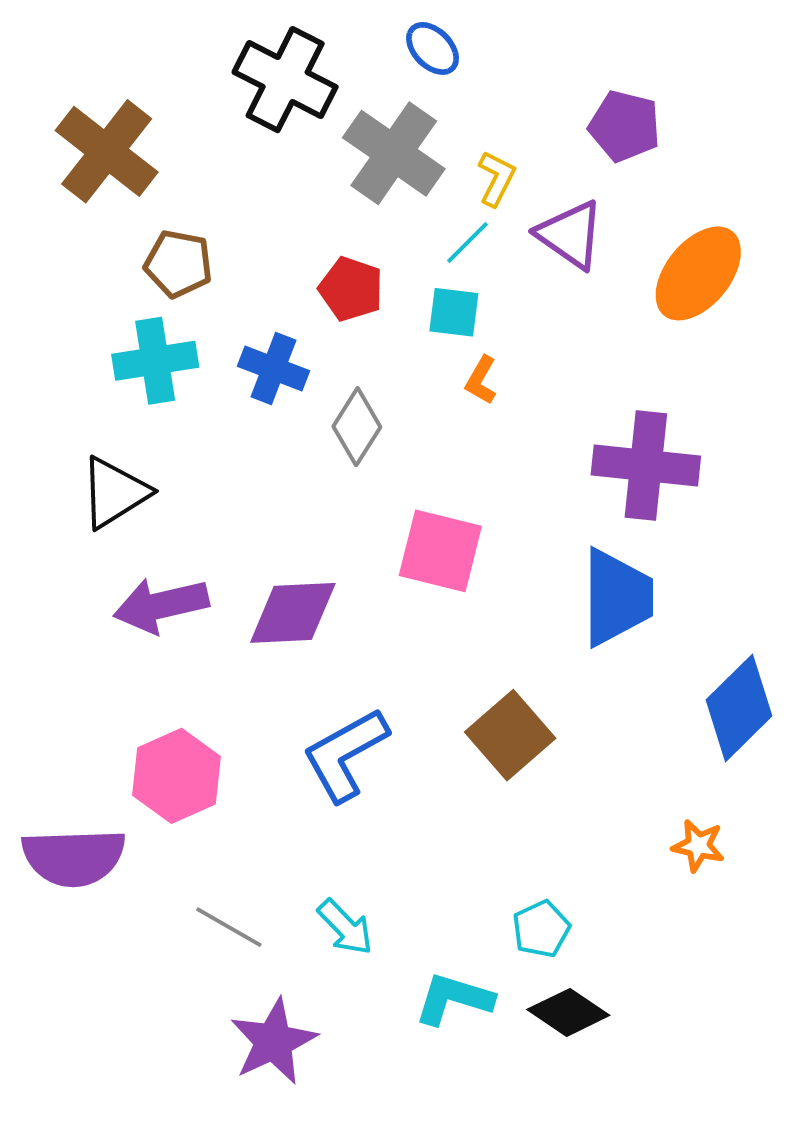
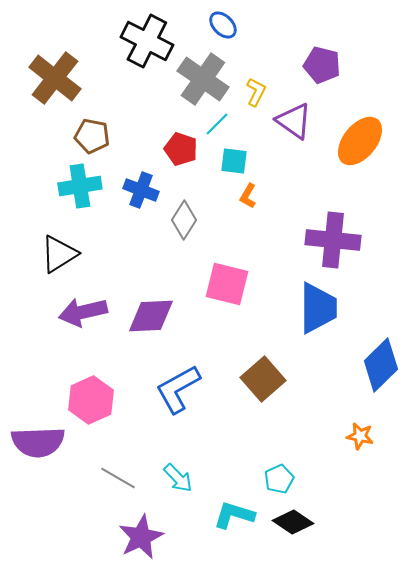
cyan line: (467, 242) -> (217, 124), moved

